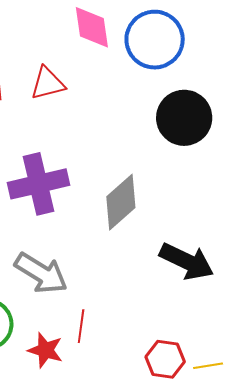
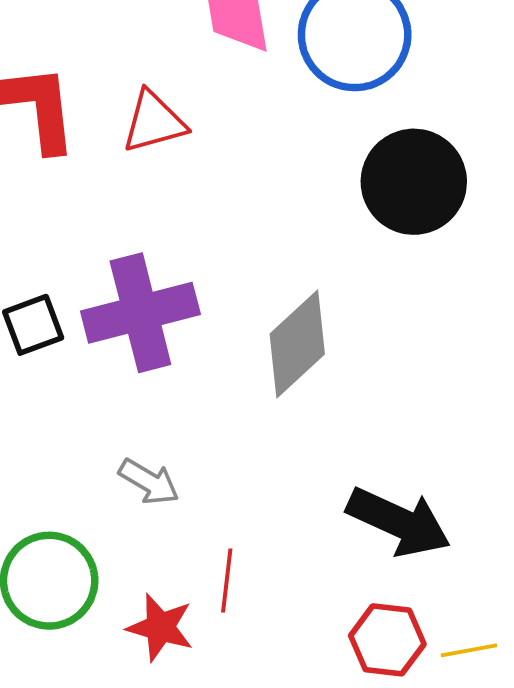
black arrow: (187, 261) -> (399, 522), moved
gray arrow: (41, 273) -> (149, 482), size x0.6

